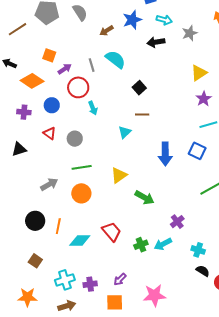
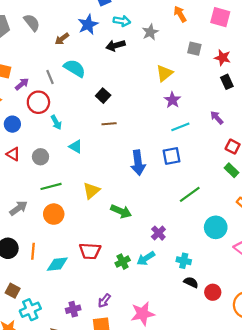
cyan triangle: (125, 132) -> (76, 147), moved, turned -40
blue square: (197, 151) -> (172, 156), turned -30
red trapezoid: (112, 232) -> (90, 251), turned 140
cyan cross: (65, 280) -> (30, 310), moved

